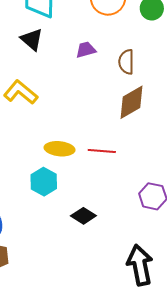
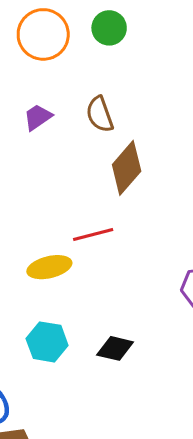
red line: (102, 151) -> (93, 235), moved
cyan hexagon: (44, 182) -> (47, 342), moved

